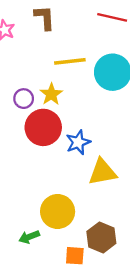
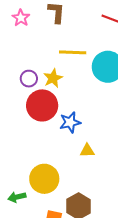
yellow triangle: (102, 172) -> (87, 151), size x0.6

